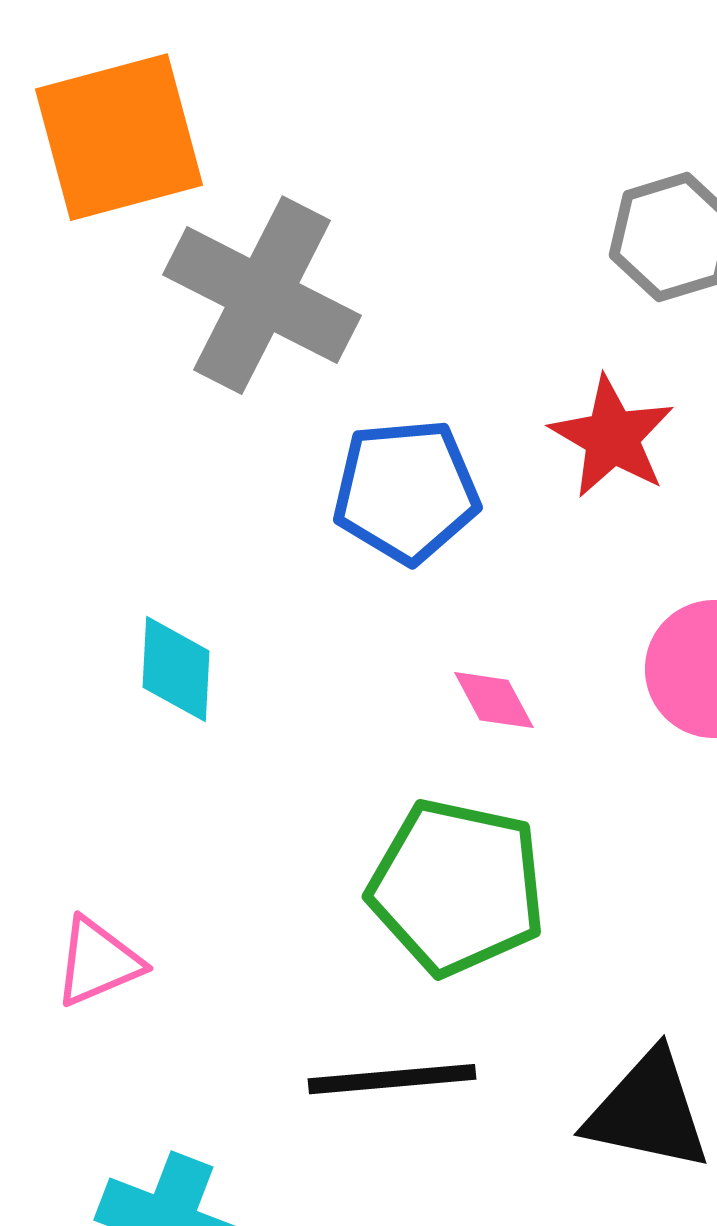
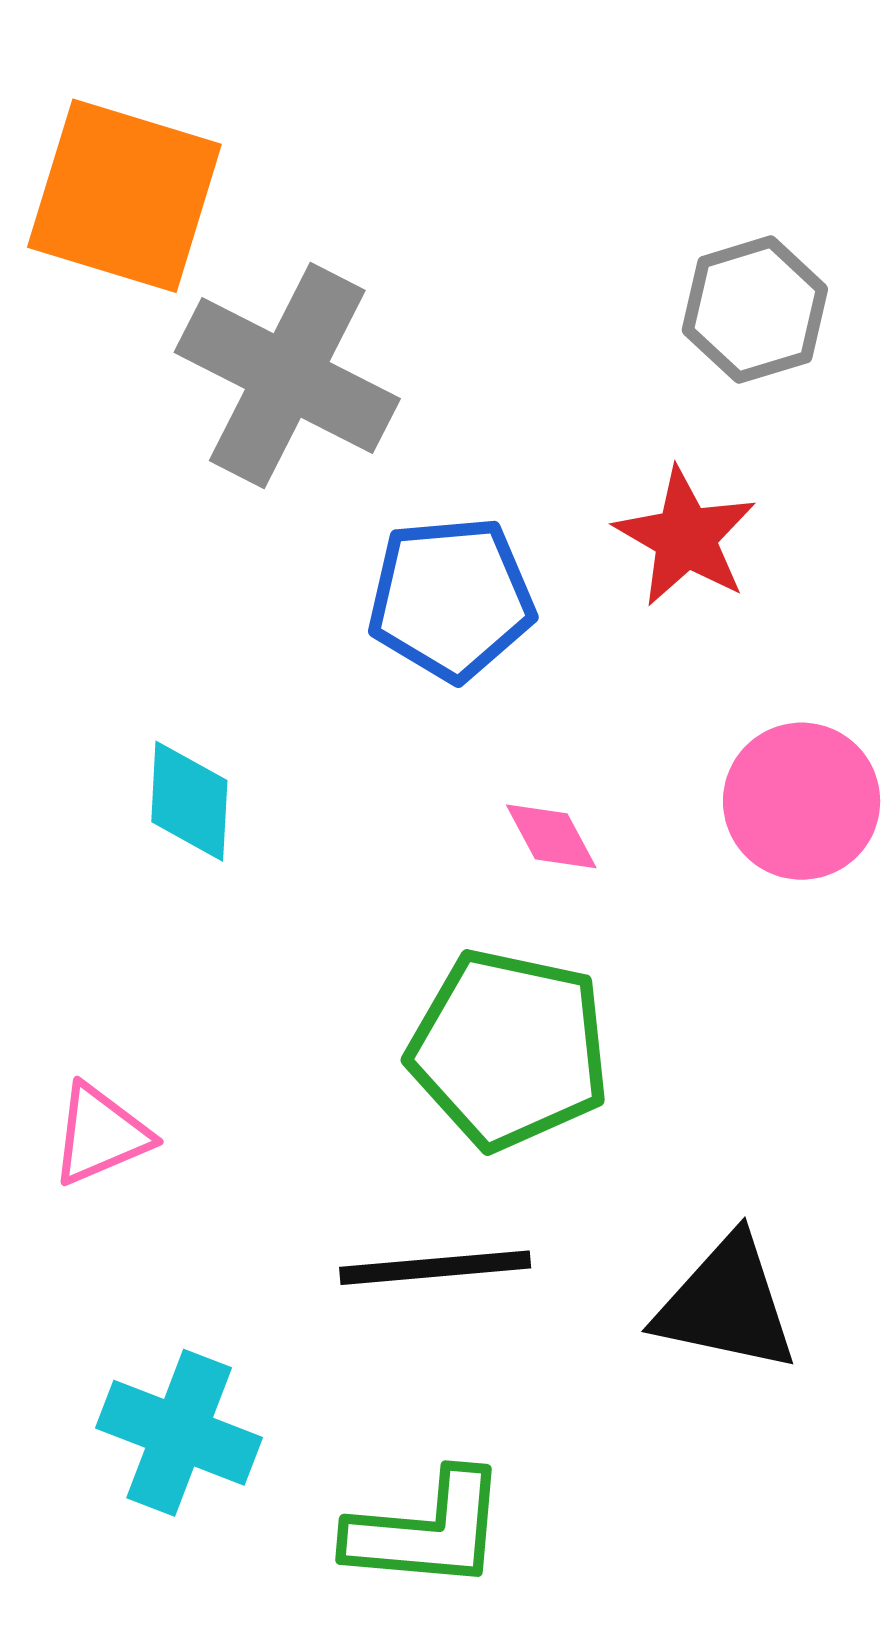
orange square: (119, 137) -> (124, 196), turned 32

